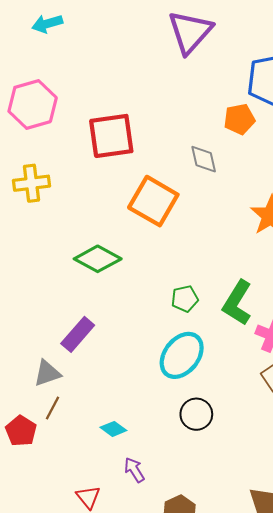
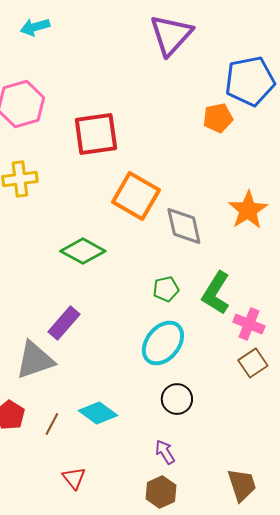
gray diamond: (204, 159) -> (184, 226), moved, size x1.4
gray triangle: (47, 373) -> (35, 360), size x1.5
brown line: (52, 408) -> (52, 424), moved
cyan diamond: (113, 429) -> (98, 413), size x1.5
purple arrow: (134, 470) -> (165, 452), moved

